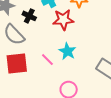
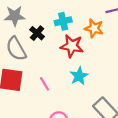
cyan star: (67, 51) -> (79, 76), moved

